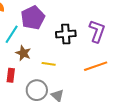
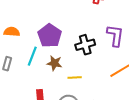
brown star: (23, 53) -> (54, 63), moved

